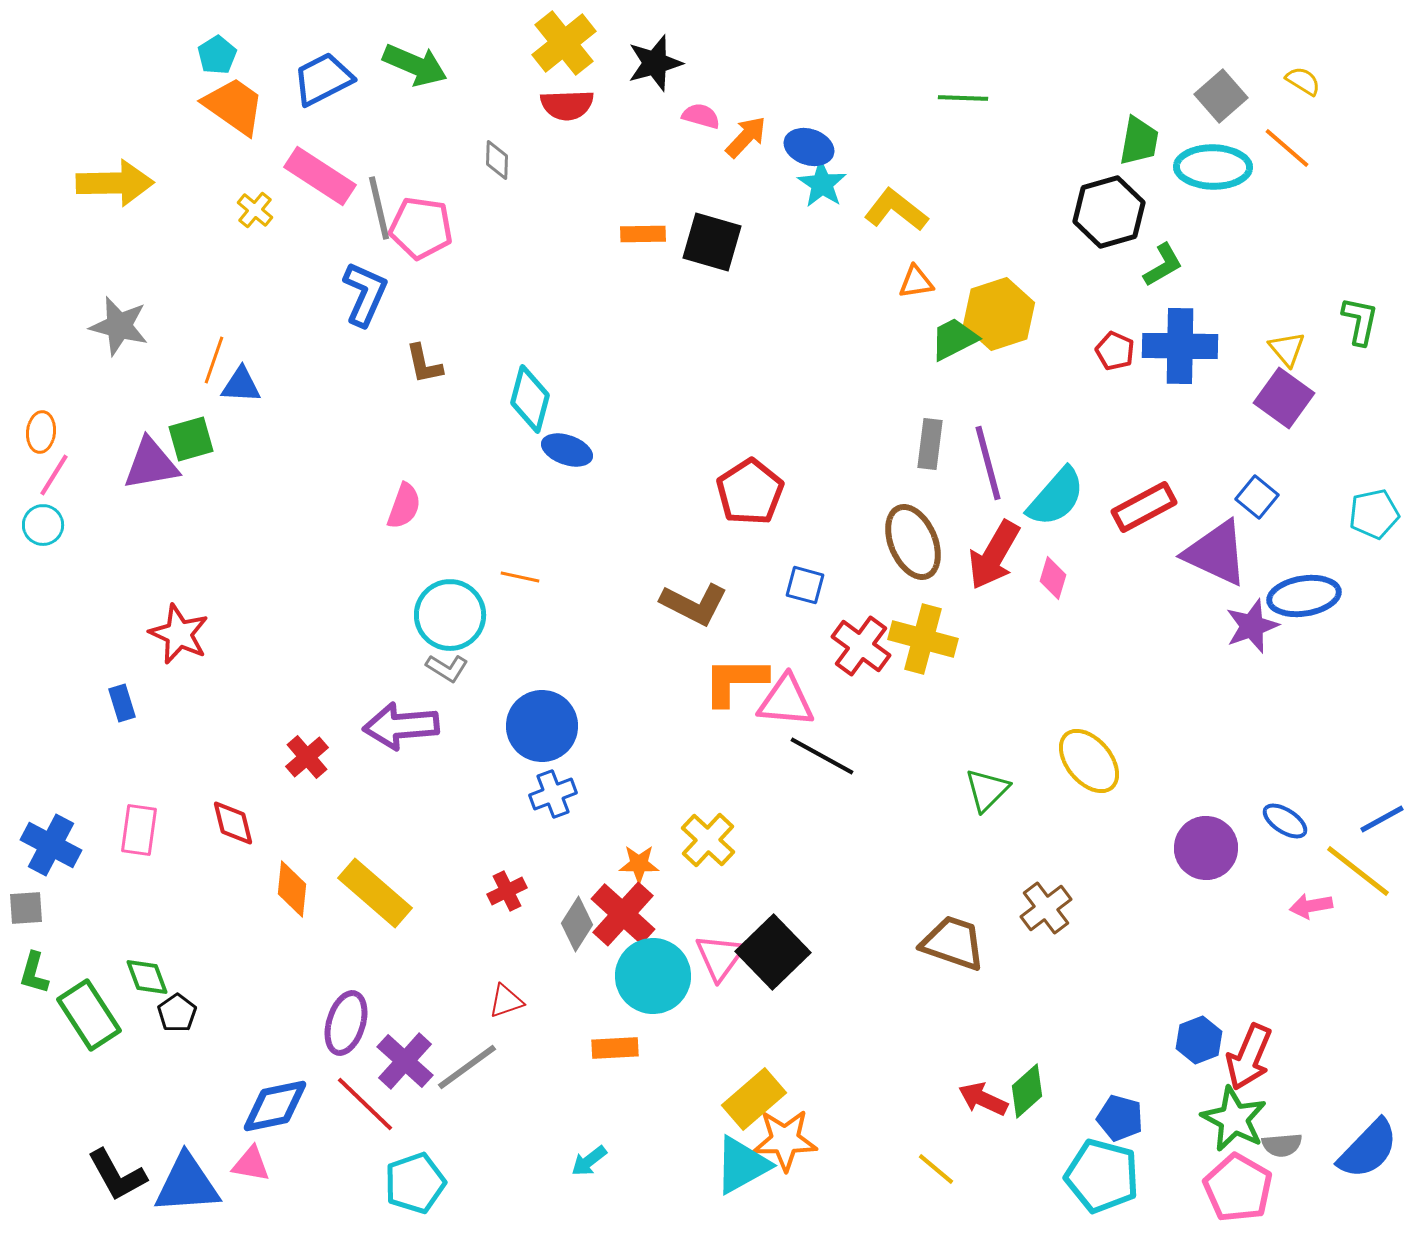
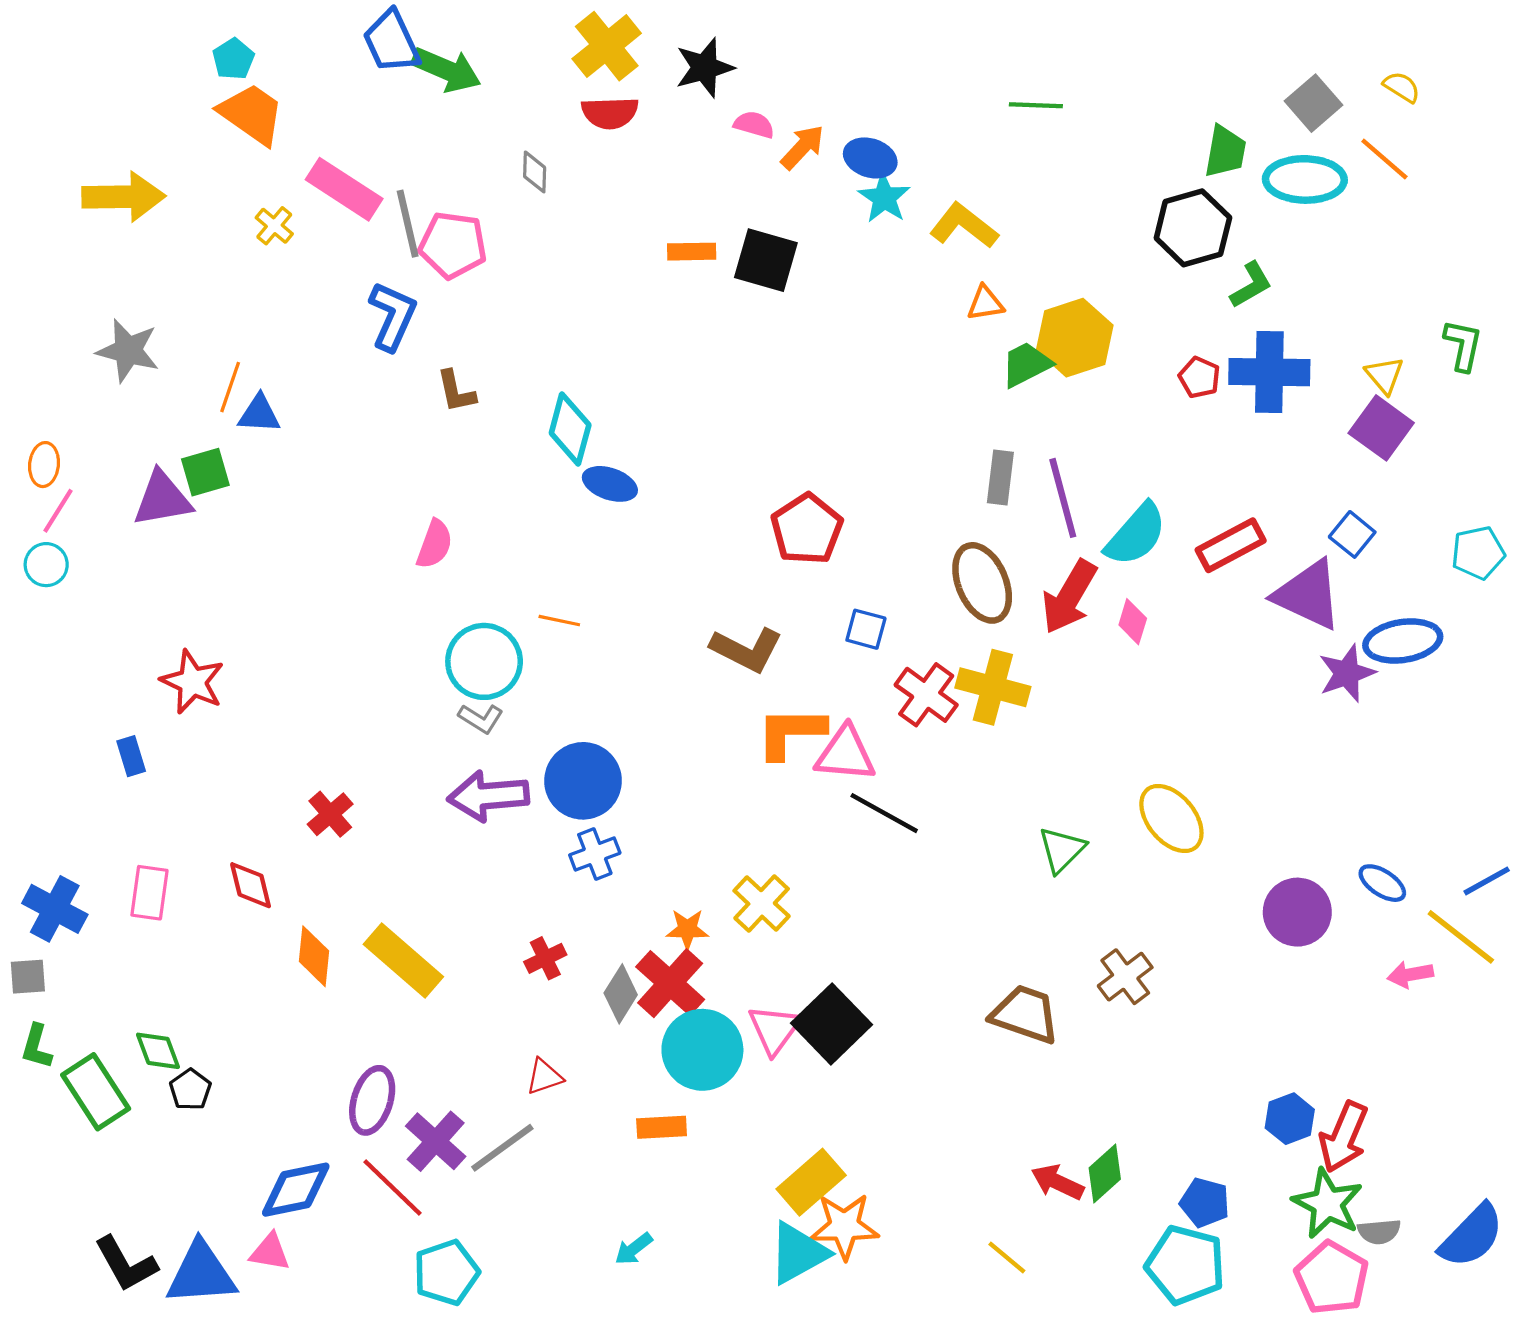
blue trapezoid: (323, 79) -> (392, 42), moved, turned -88
purple arrow: (401, 726) -> (488, 796), moved

